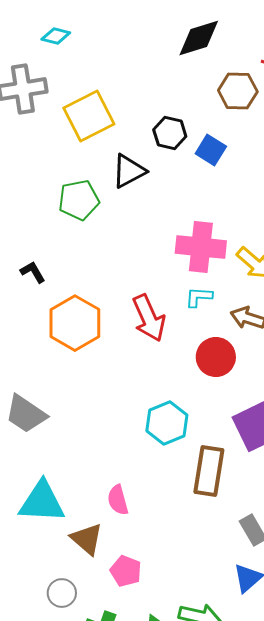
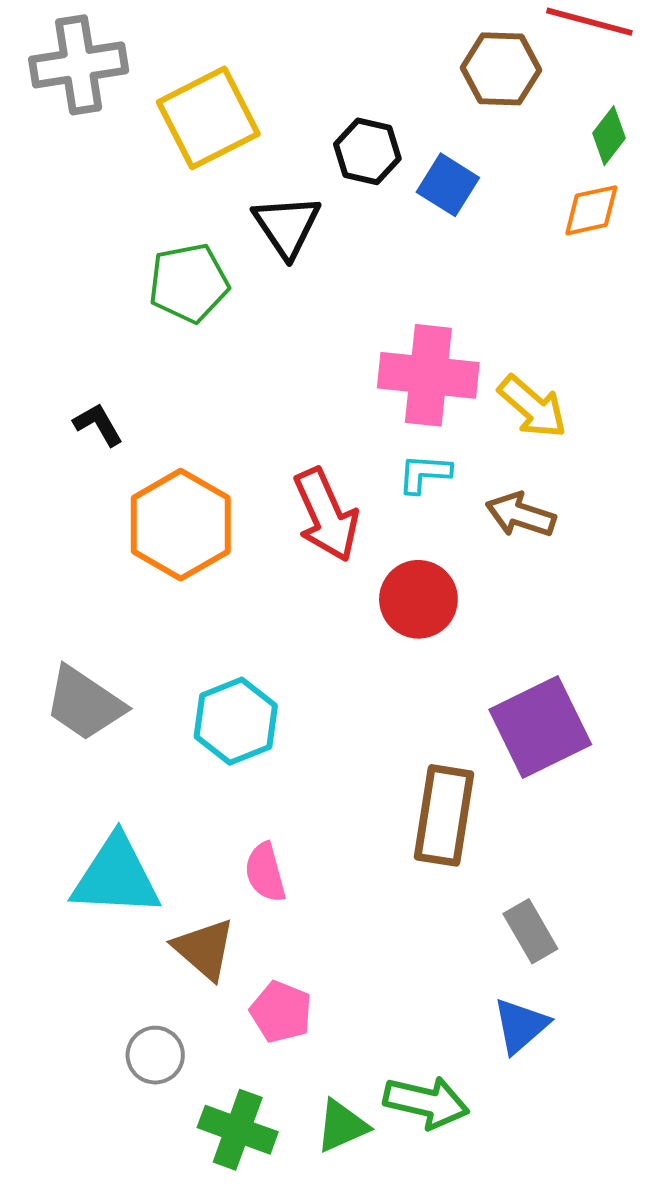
black triangle: (129, 171) -> (287, 226), turned -36
red circle: (216, 357) -> (418, 599), moved
cyan hexagon: (167, 423) -> (236, 721), moved

